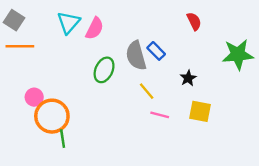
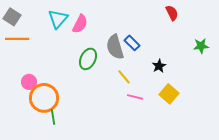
red semicircle: (194, 21) -> (172, 13), moved
green star: (238, 54) -> (201, 46), size x0.6
yellow square: (200, 111) -> (169, 94), turned 30

